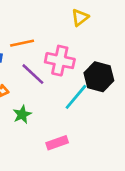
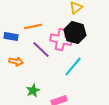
black hexagon: (99, 77) -> (75, 33), moved
green star: (22, 114) -> (33, 91), moved

